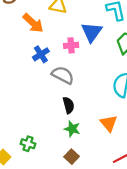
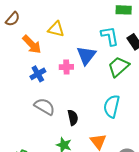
gray semicircle: (63, 75) -> (44, 107), moved
black semicircle: (68, 105) -> (73, 118), moved

